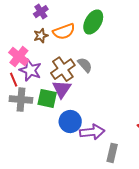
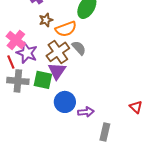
orange semicircle: (64, 31) -> (66, 29), moved
brown star: (41, 36) -> (46, 20), moved
purple arrow: (92, 132) -> (86, 112), size x0.7

